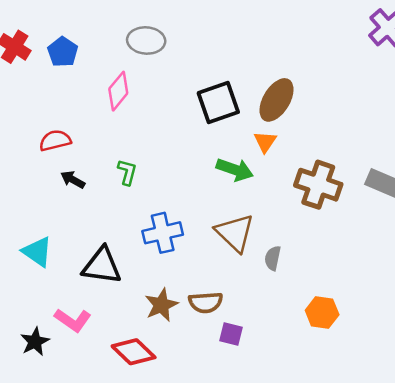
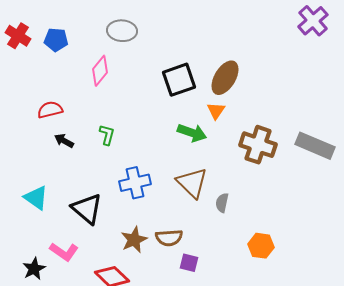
blue pentagon: (63, 52) -> (56, 40), turned -30
black triangle: (102, 266) -> (87, 209), turned 32

